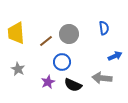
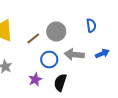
gray arrow: (102, 78) -> (74, 54), moved
black semicircle: (73, 85) -> (60, 82), turned 84

